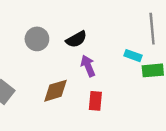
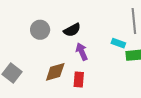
red rectangle: (95, 101) -> (79, 79), moved

